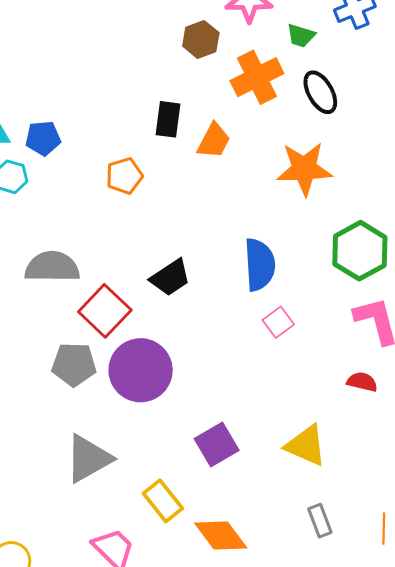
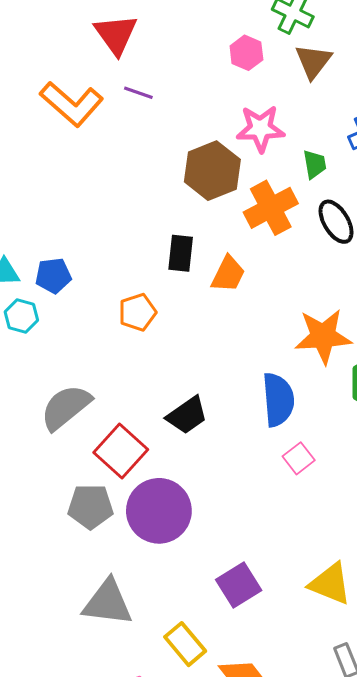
green trapezoid: (301, 36) -> (315, 164), turned -116
brown hexagon: (201, 39) -> (212, 171), size x1.5
orange star: (304, 169) -> (323, 336), moved
gray semicircle: (52, 267) -> (66, 407), turned -38
gray triangle: (88, 459) -> (108, 603), turned 38

